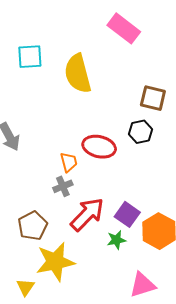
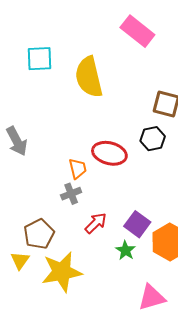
red arrow: (87, 214) -> (96, 223), size x0.6
green star: (116, 240) -> (125, 250), turned -30
yellow triangle: (25, 287) -> (20, 260), moved

